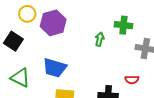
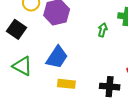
blue trapezoid: (55, 68) -> (57, 57), turned -75

